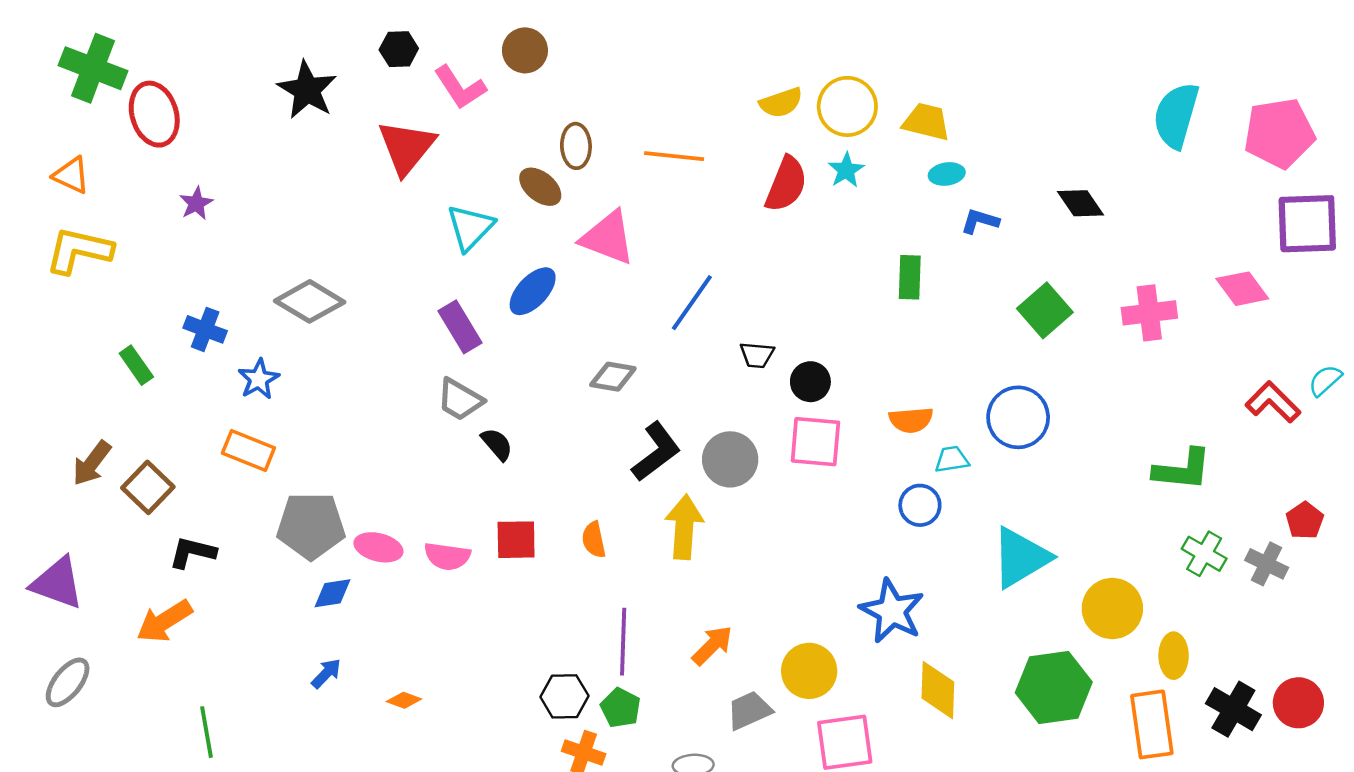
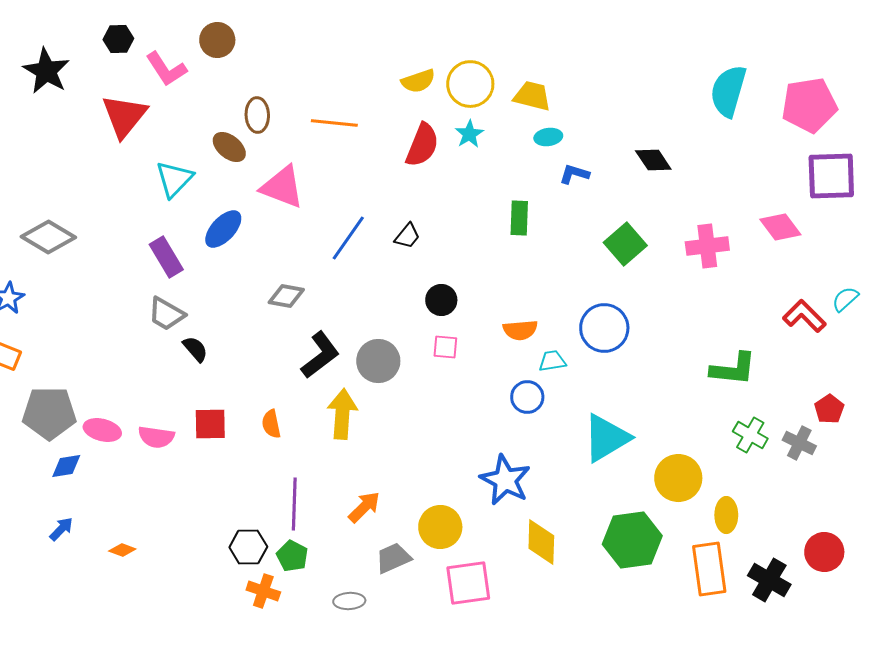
black trapezoid: (757, 355) -> (407, 236), moved, turned -56
pink square: (815, 442) -> (445, 347), size x0.6
black cross: (1233, 709) -> (769, 580), moved

